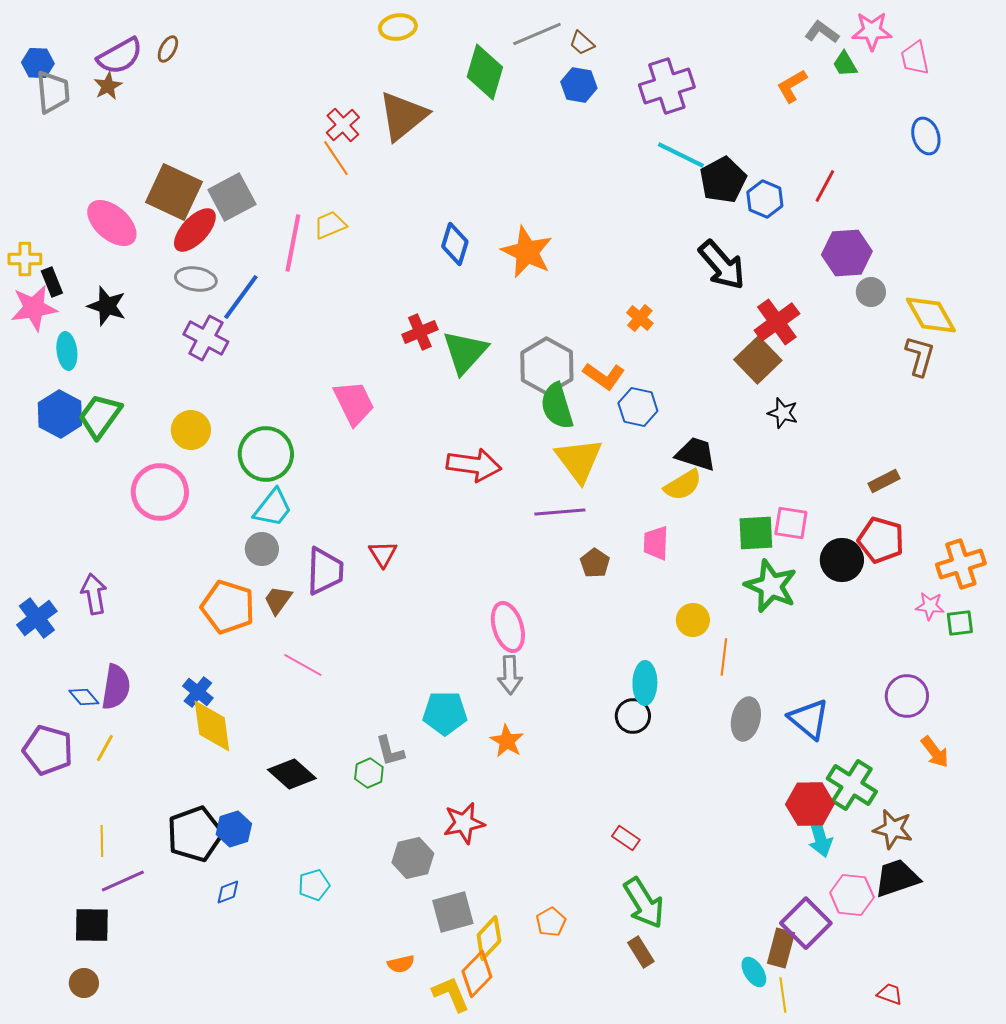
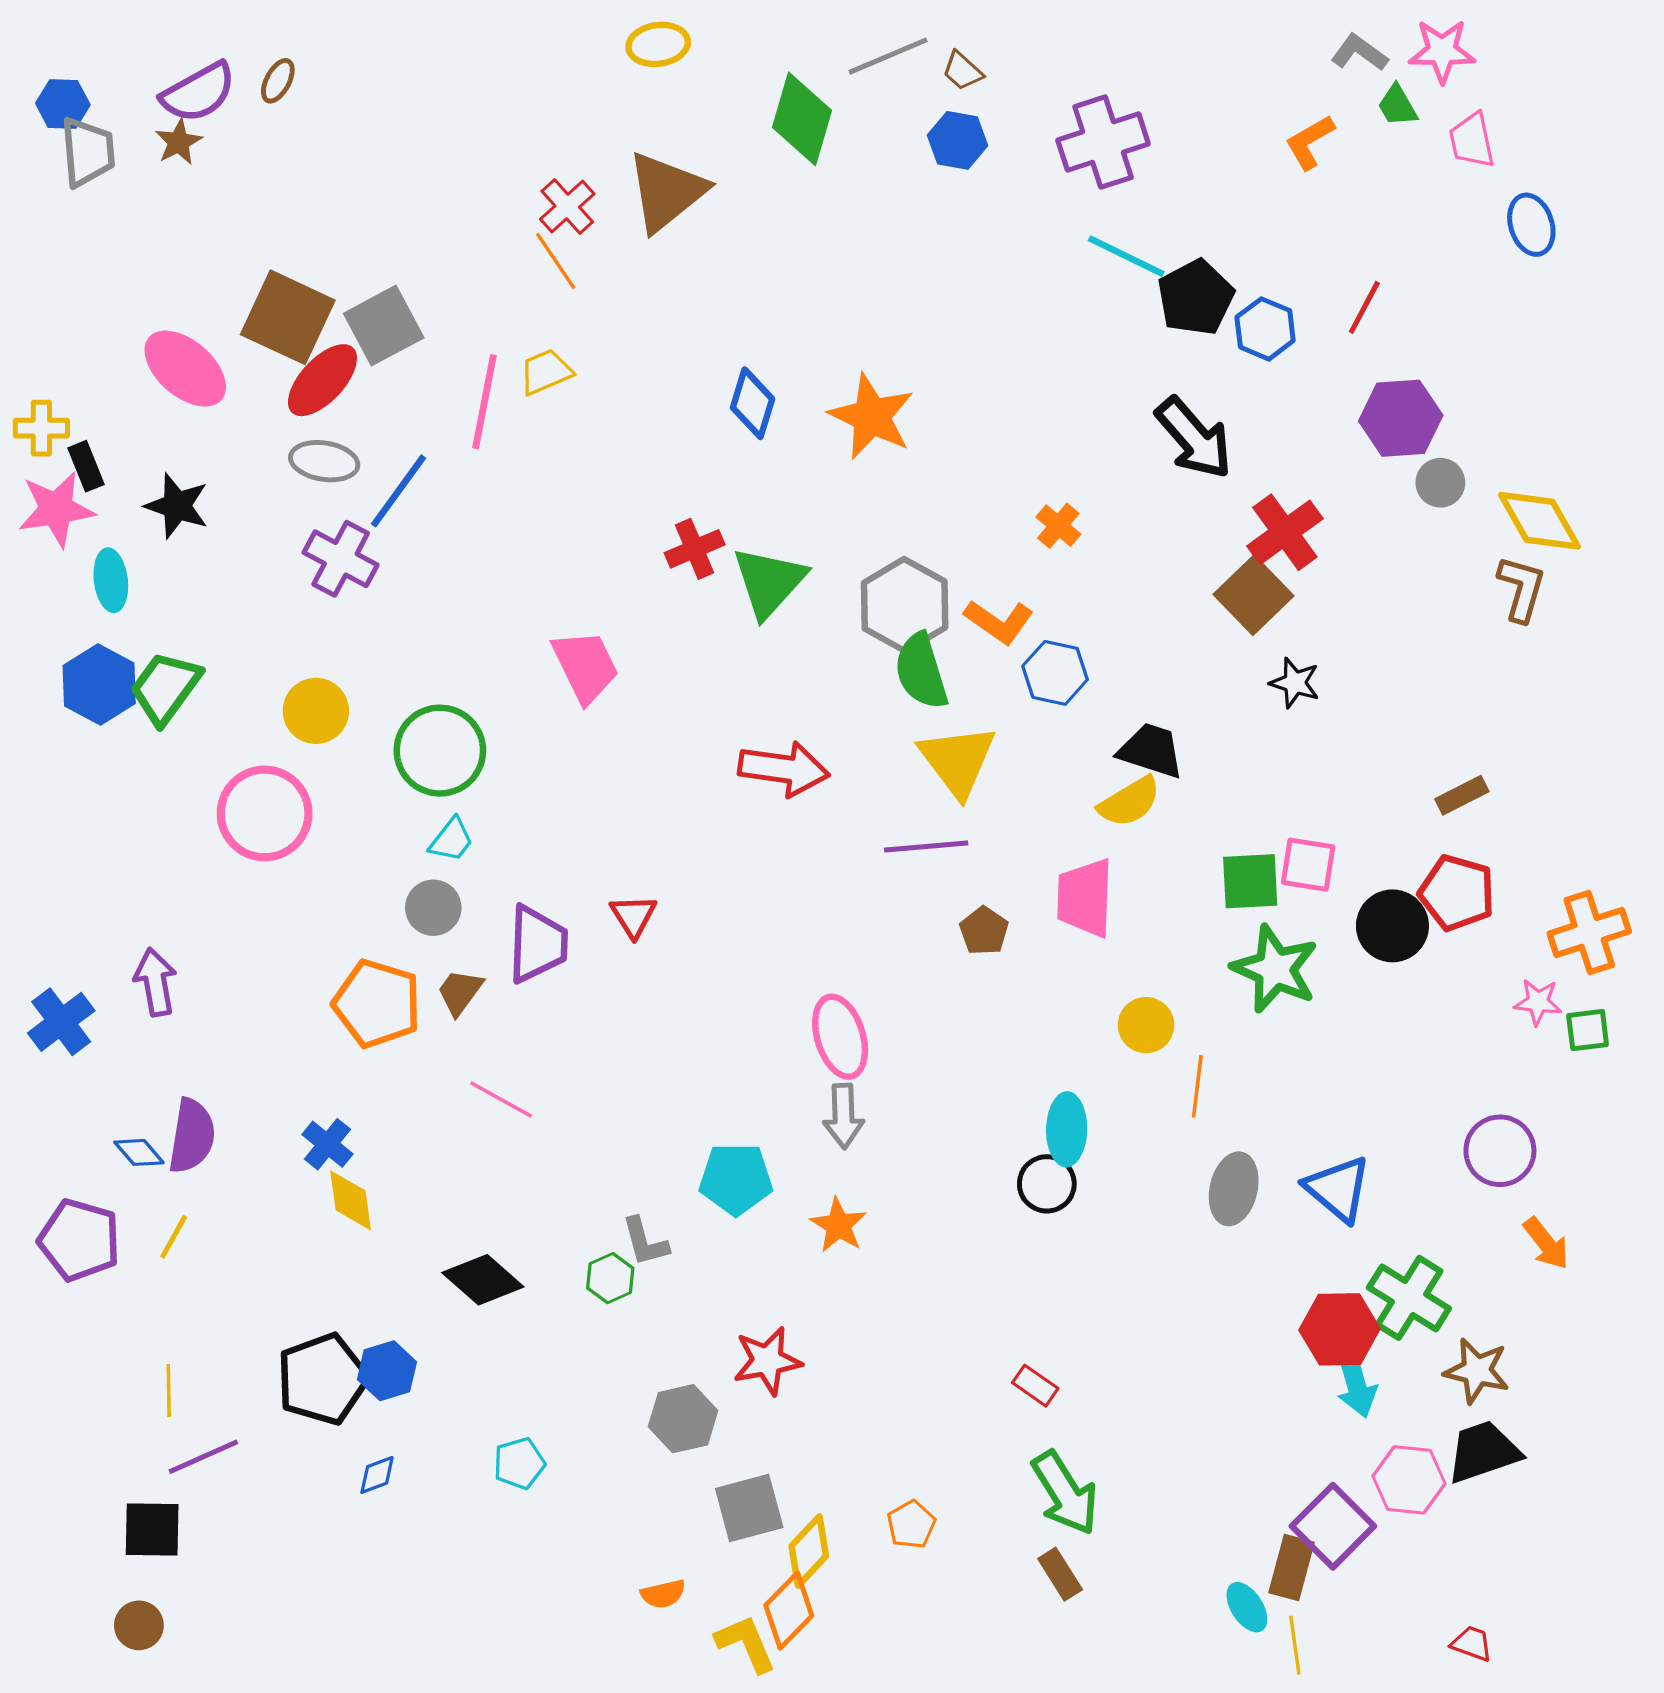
pink trapezoid: (915, 58) -> (1472, 140), moved
cyan trapezoid: (273, 508) -> (451, 840), size x0.7
pink trapezoid: (656, 543) -> (1085, 898), size x1.4
yellow diamond: (212, 726) -> (351, 1200), size x0.7

